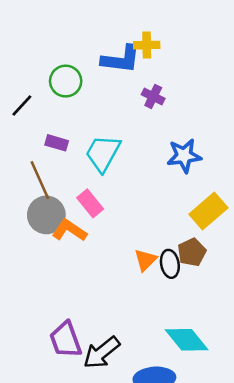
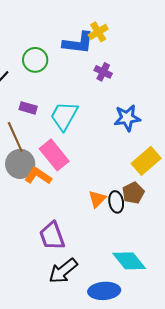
yellow cross: (147, 45) -> (98, 32), turned -30
pink rectangle: (90, 203) -> (54, 155), size x1.4
purple trapezoid: (66, 340) -> (52, 236), moved

